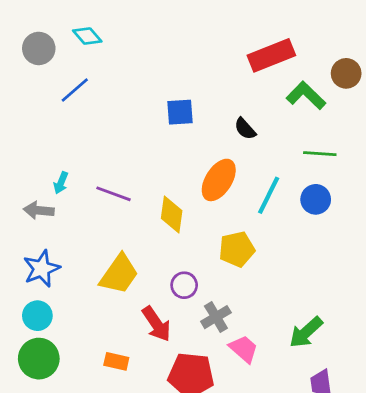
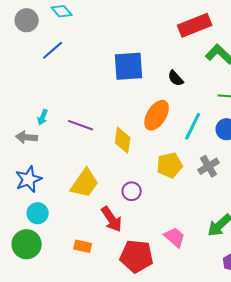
blue square: (180, 112) -> (129, 66), size x1.5
cyan circle: (37, 316) -> (38, 213), moved
gray cross: (216, 317) -> (209, 166), moved

